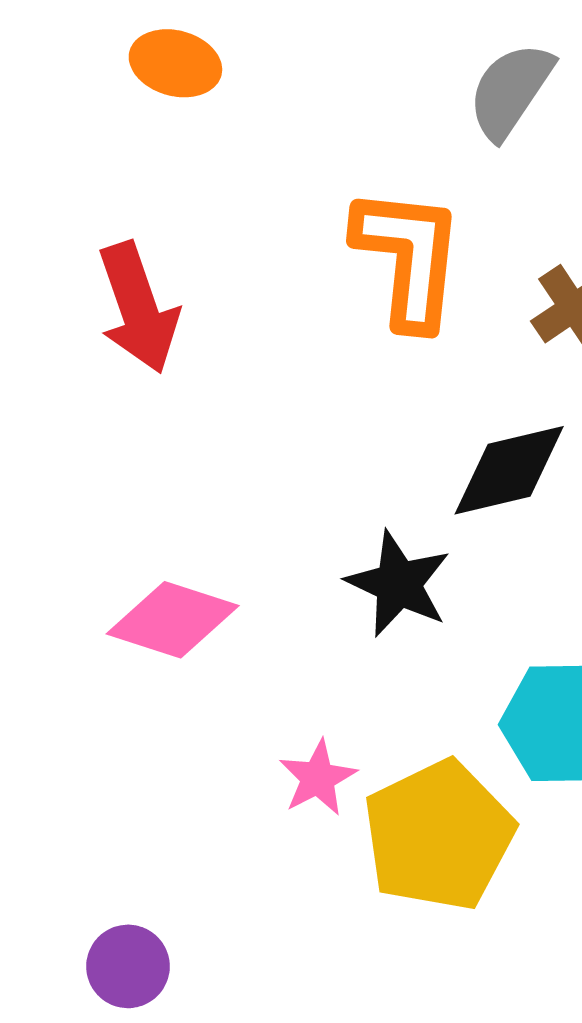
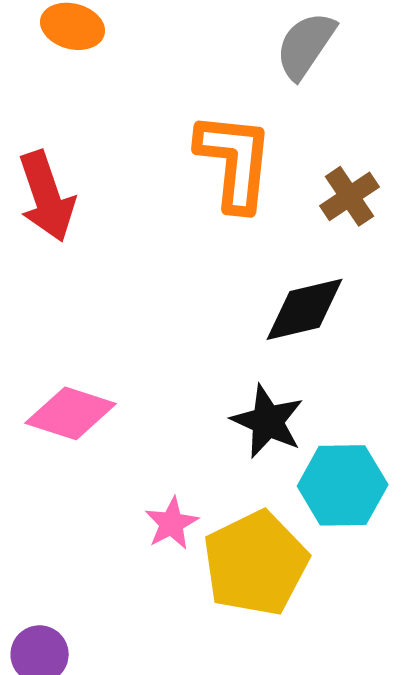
black star: (398, 584) -> (268, 421), moved

